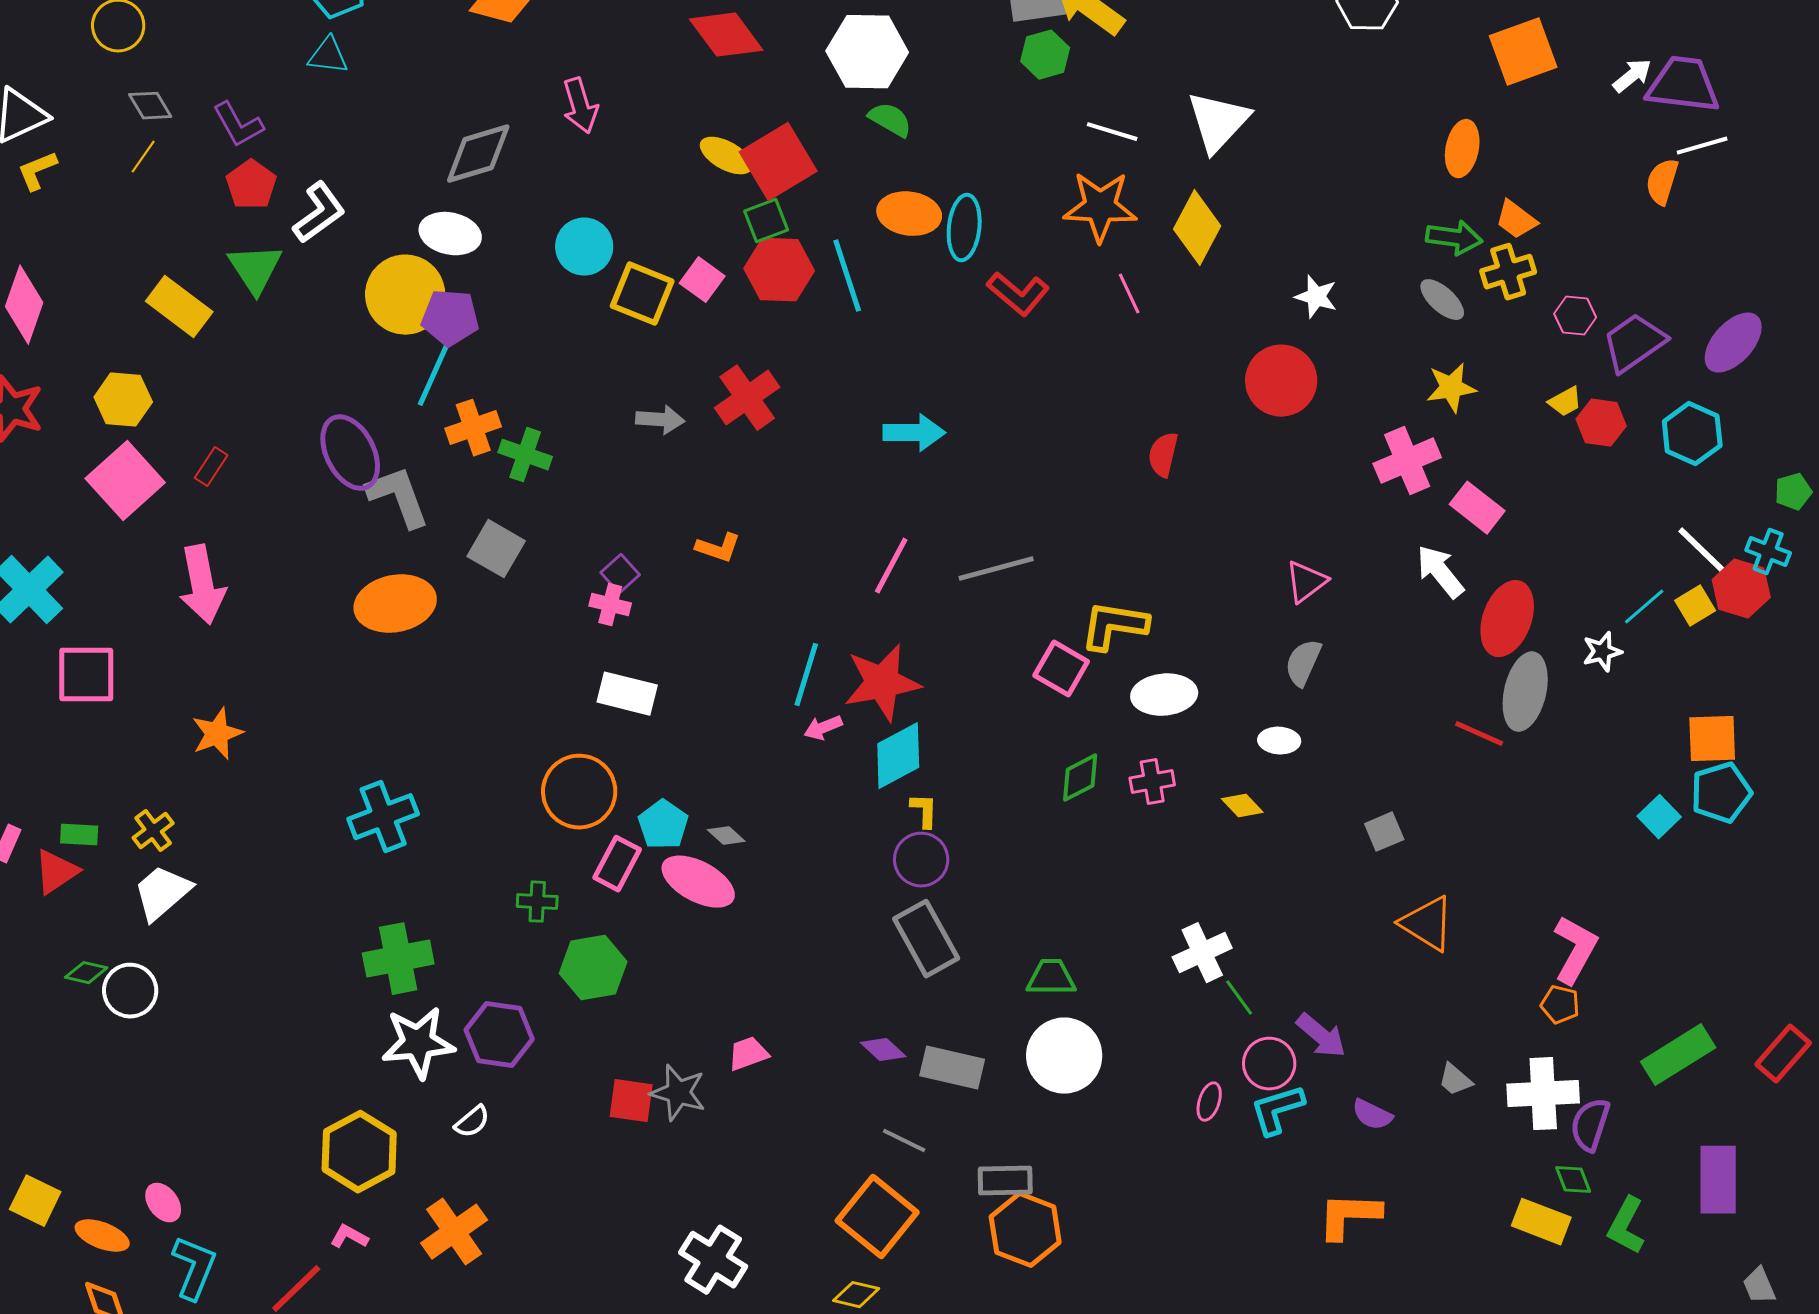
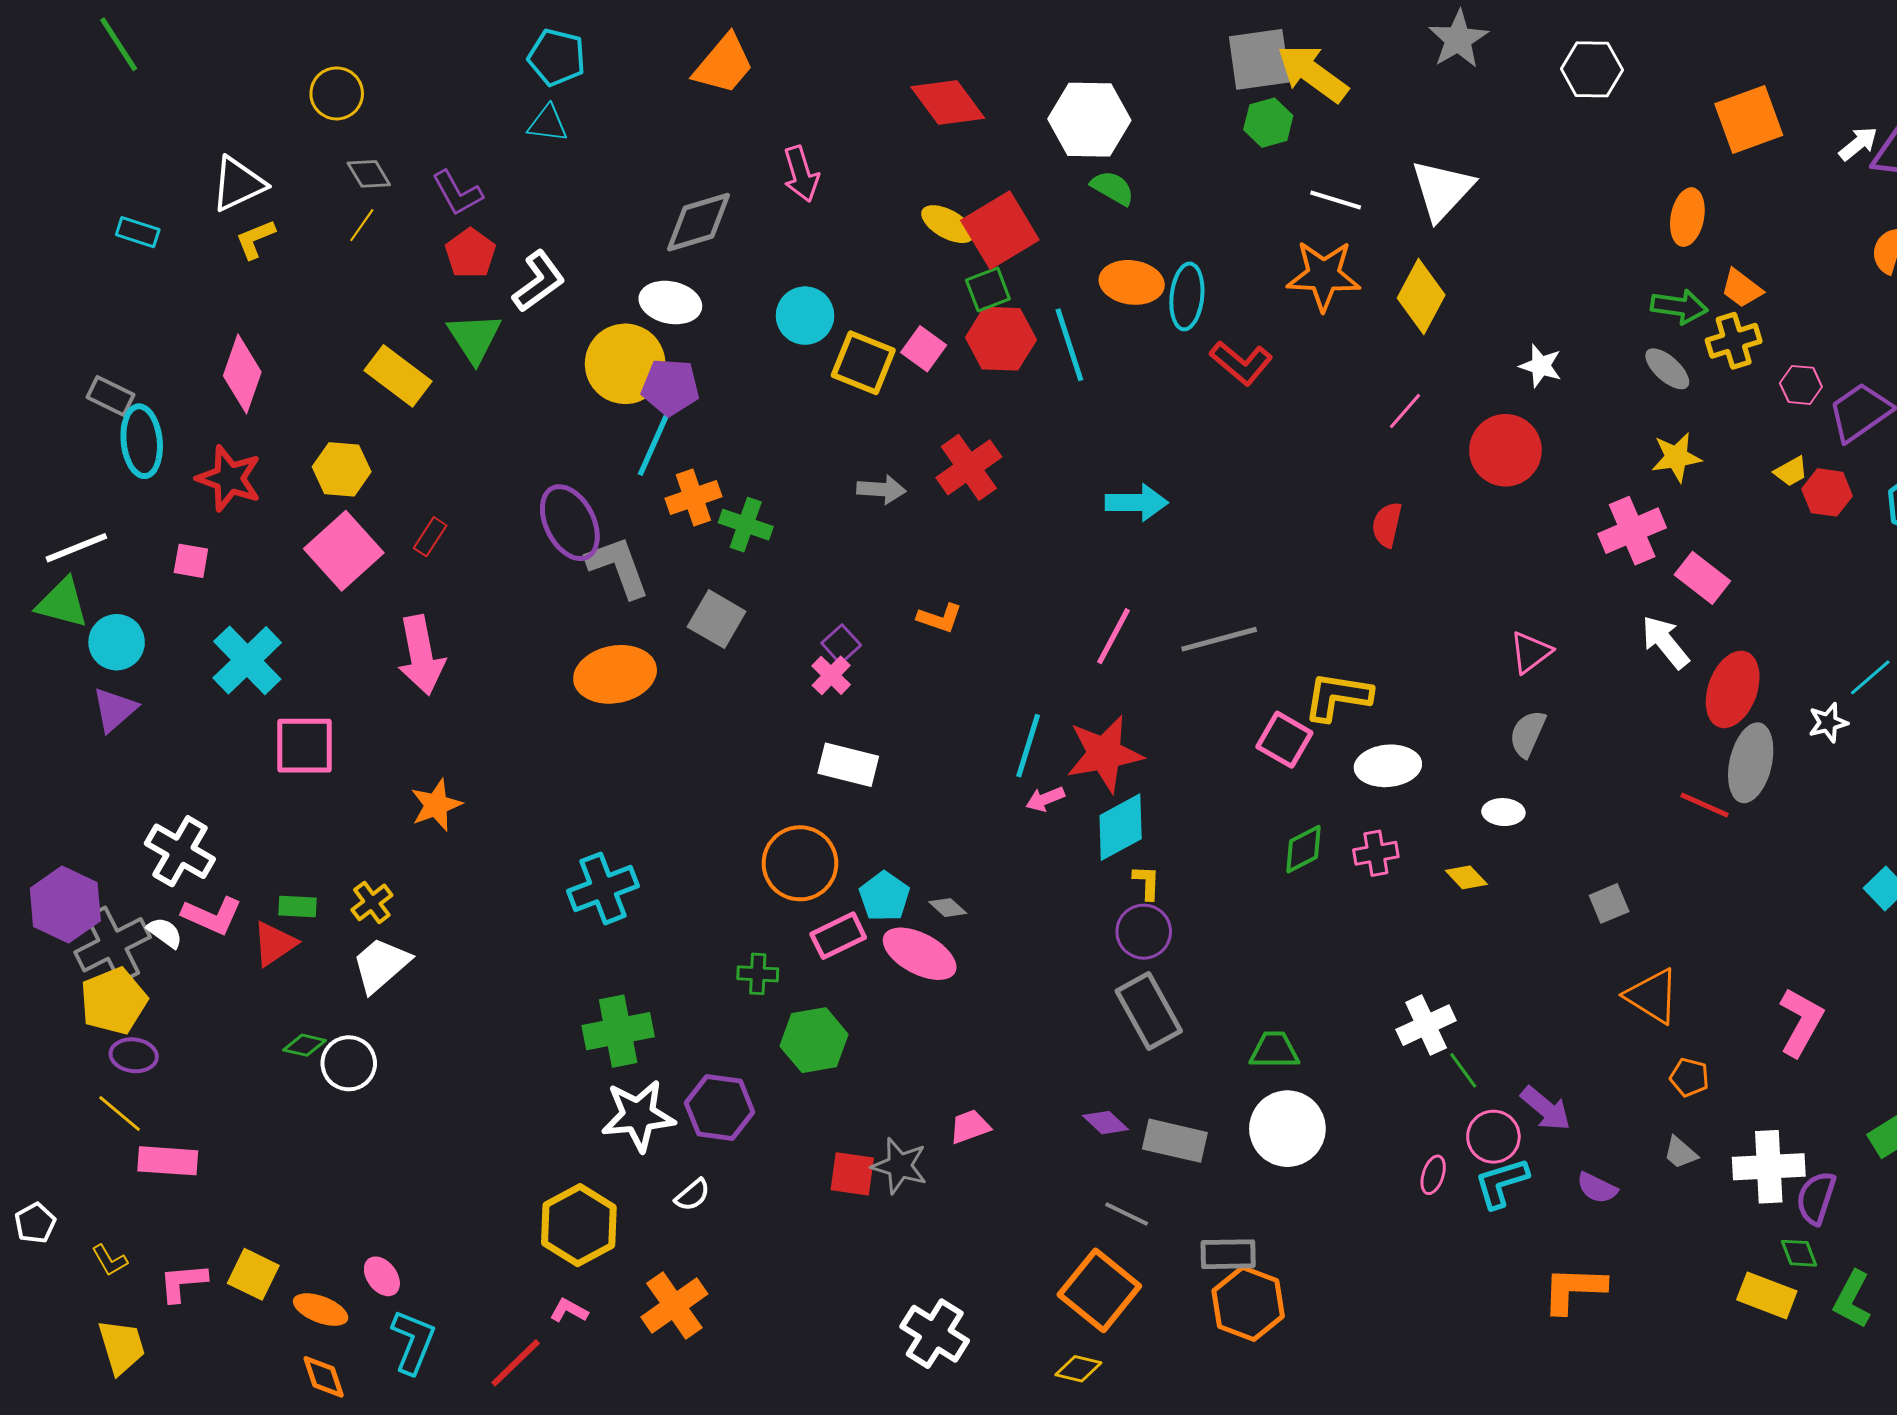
pink line: (1129, 294) -> (1405, 411), moved, turned 66
pink cross: (610, 605) -> (831, 675), turned 30
pink rectangle: (617, 864) -> (838, 936), turned 36
orange pentagon: (1560, 1005) -> (1689, 1077), moved

